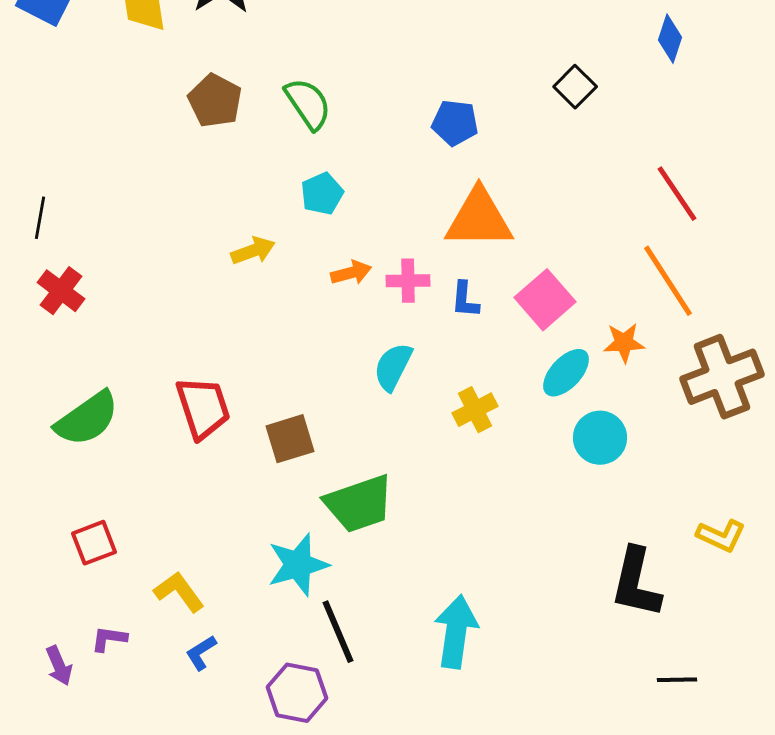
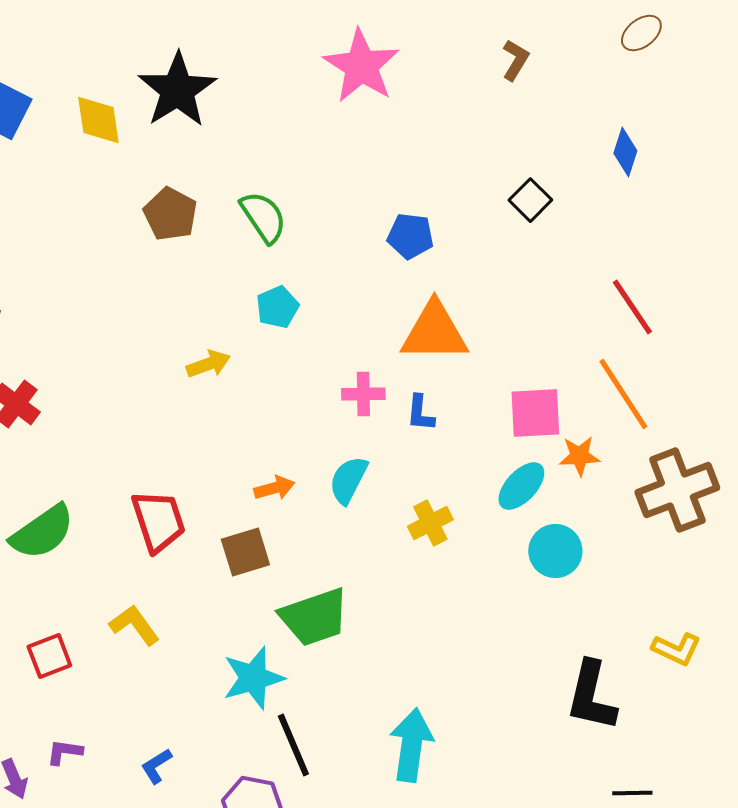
orange arrow: (351, 273) -> (274, 488), moved
pink square: (545, 300) -> (535, 413), moved, turned 38
yellow L-shape: (179, 592) -> (134, 625), moved

